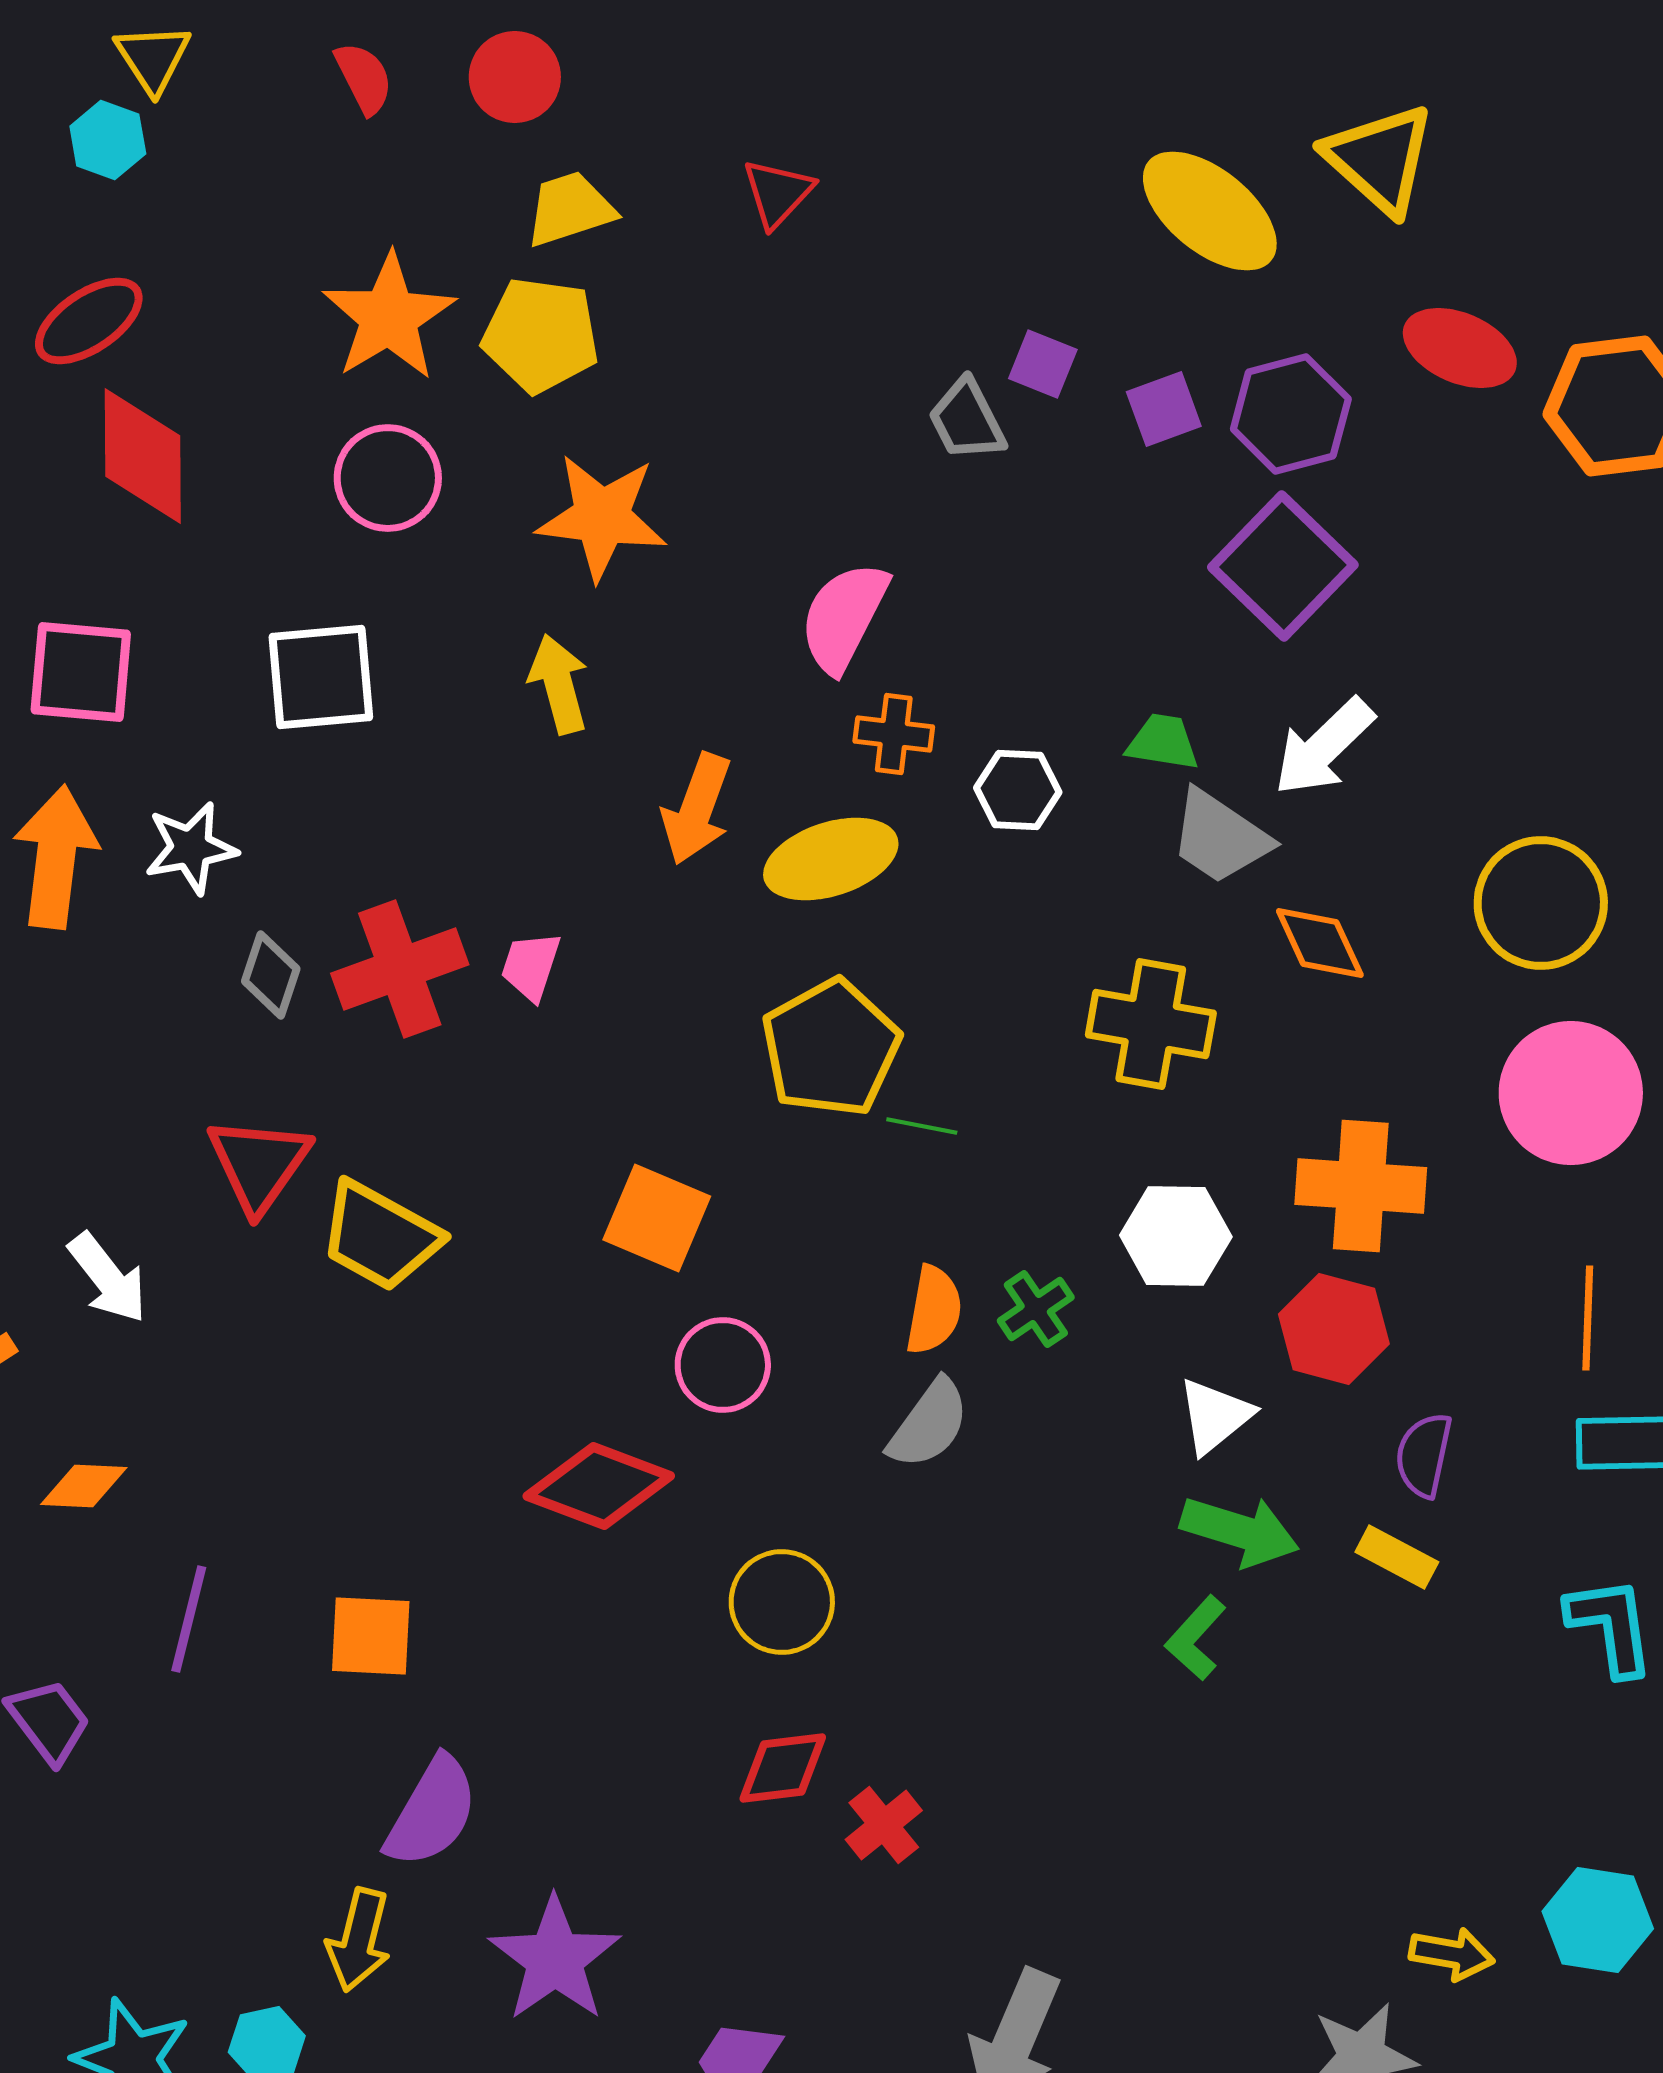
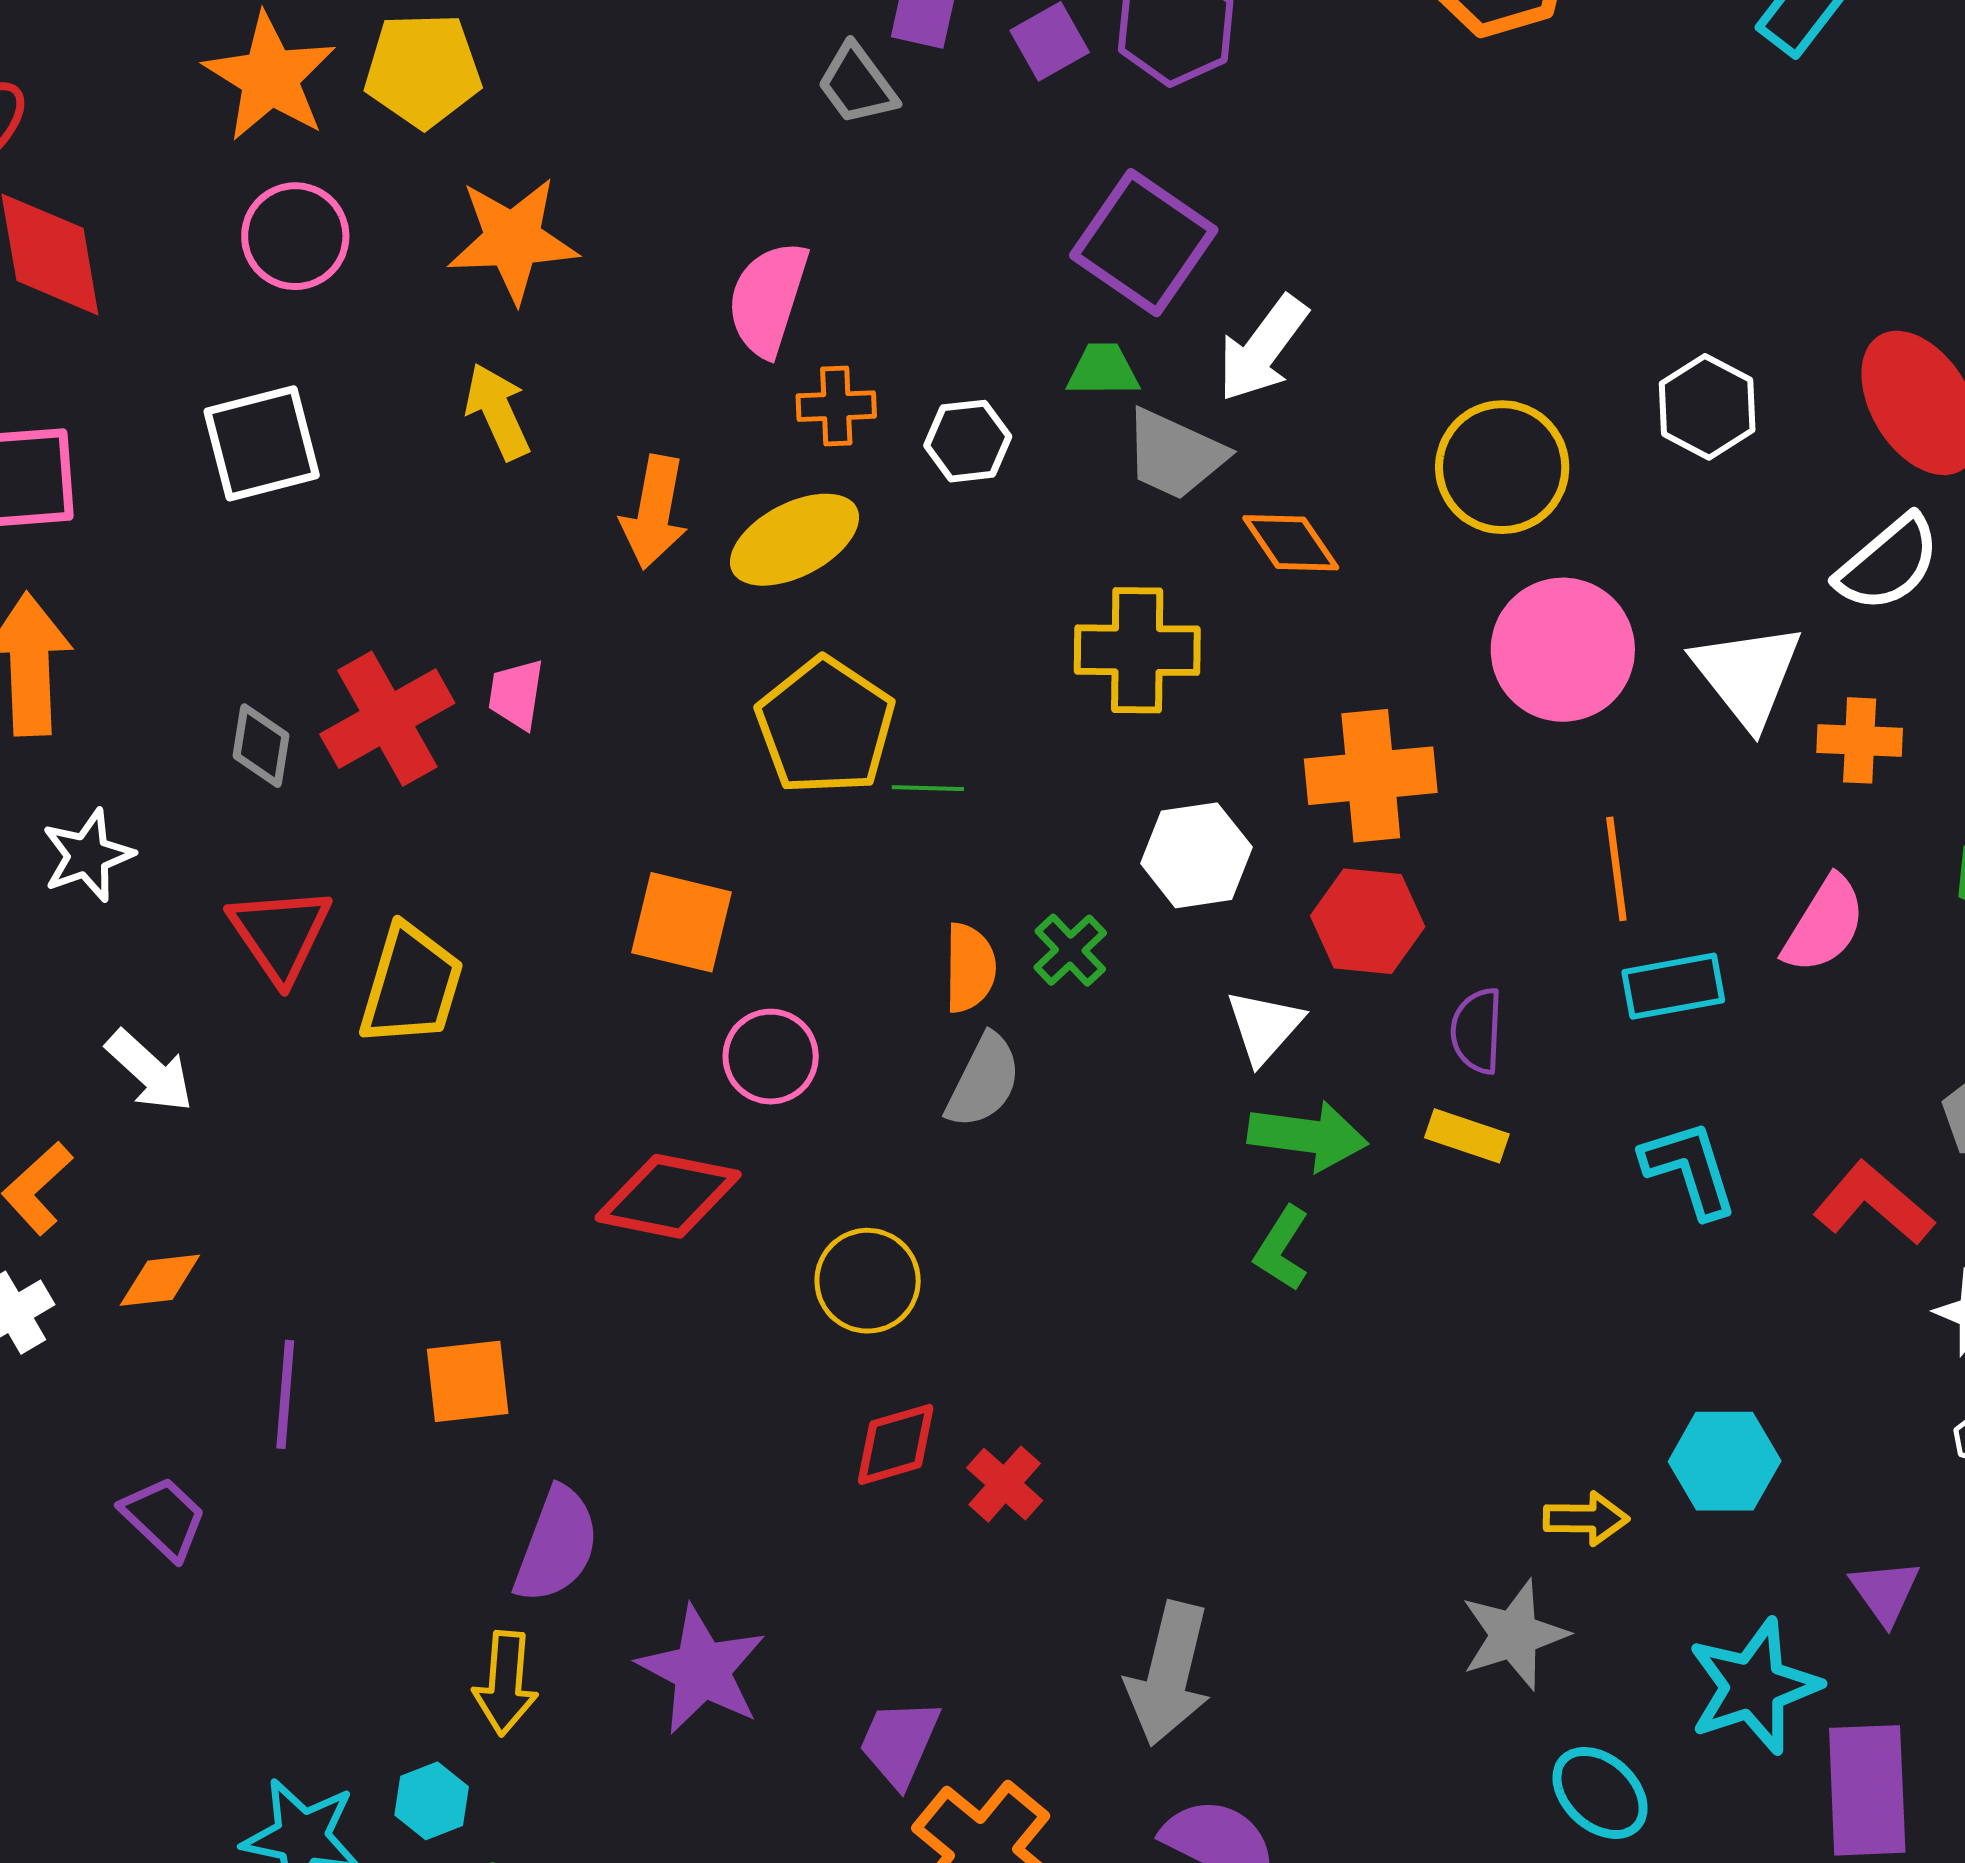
purple square: (1283, 566) -> (1144, 243), moved
white star: (191, 848) -> (88, 855), moved
yellow trapezoid: (380, 1236) -> (411, 985), turned -93

